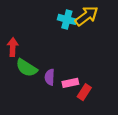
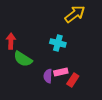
cyan cross: (67, 19) -> (58, 43), moved
purple semicircle: (50, 77) -> (48, 76), moved

